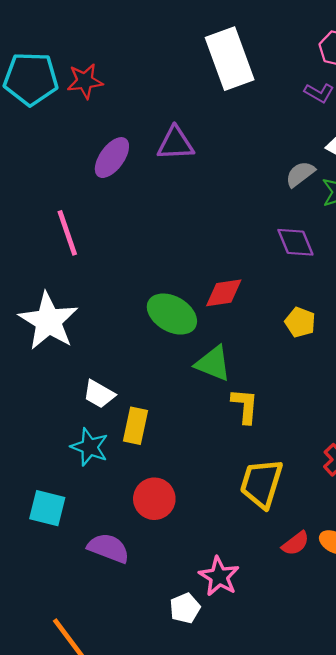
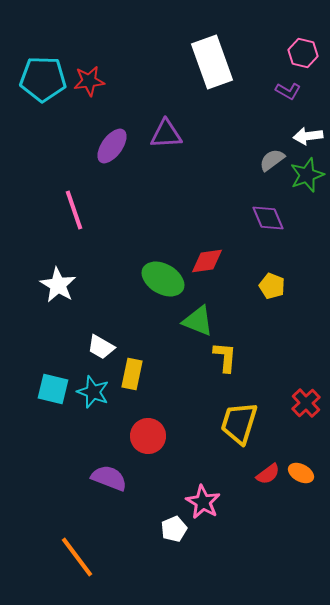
white star: (48, 321) -> (58, 285), size x0.7
cyan square: (47, 508) -> (53, 389), moved

